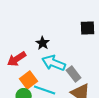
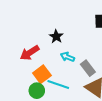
cyan arrow: (54, 63) -> (67, 57), size x0.6

